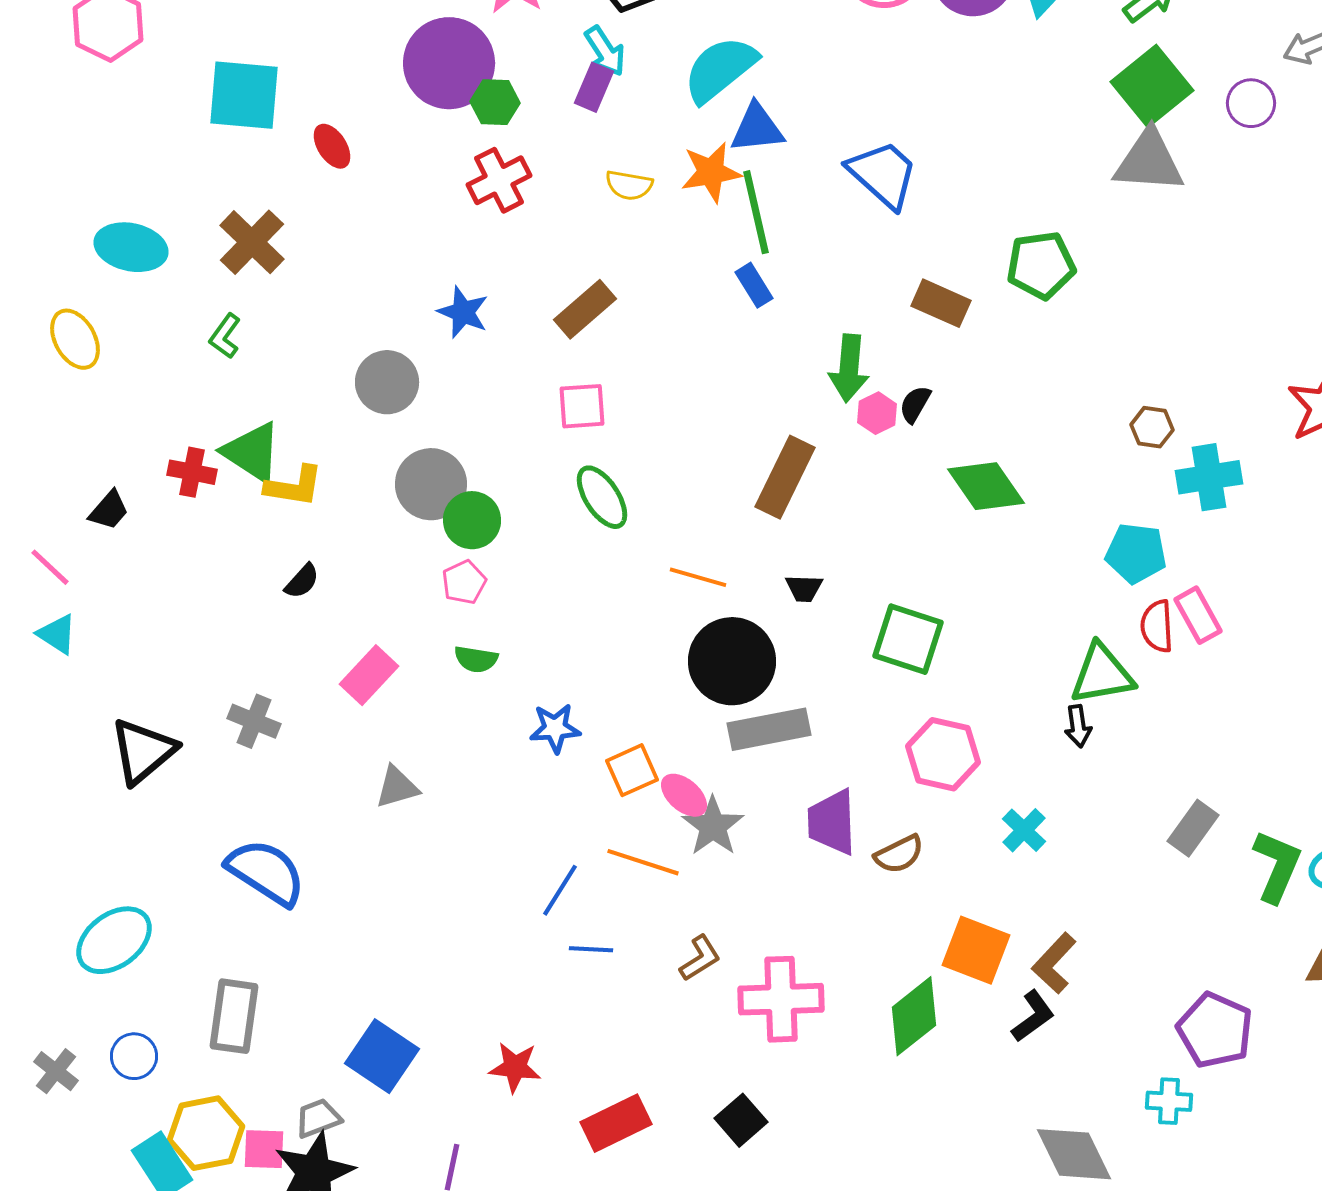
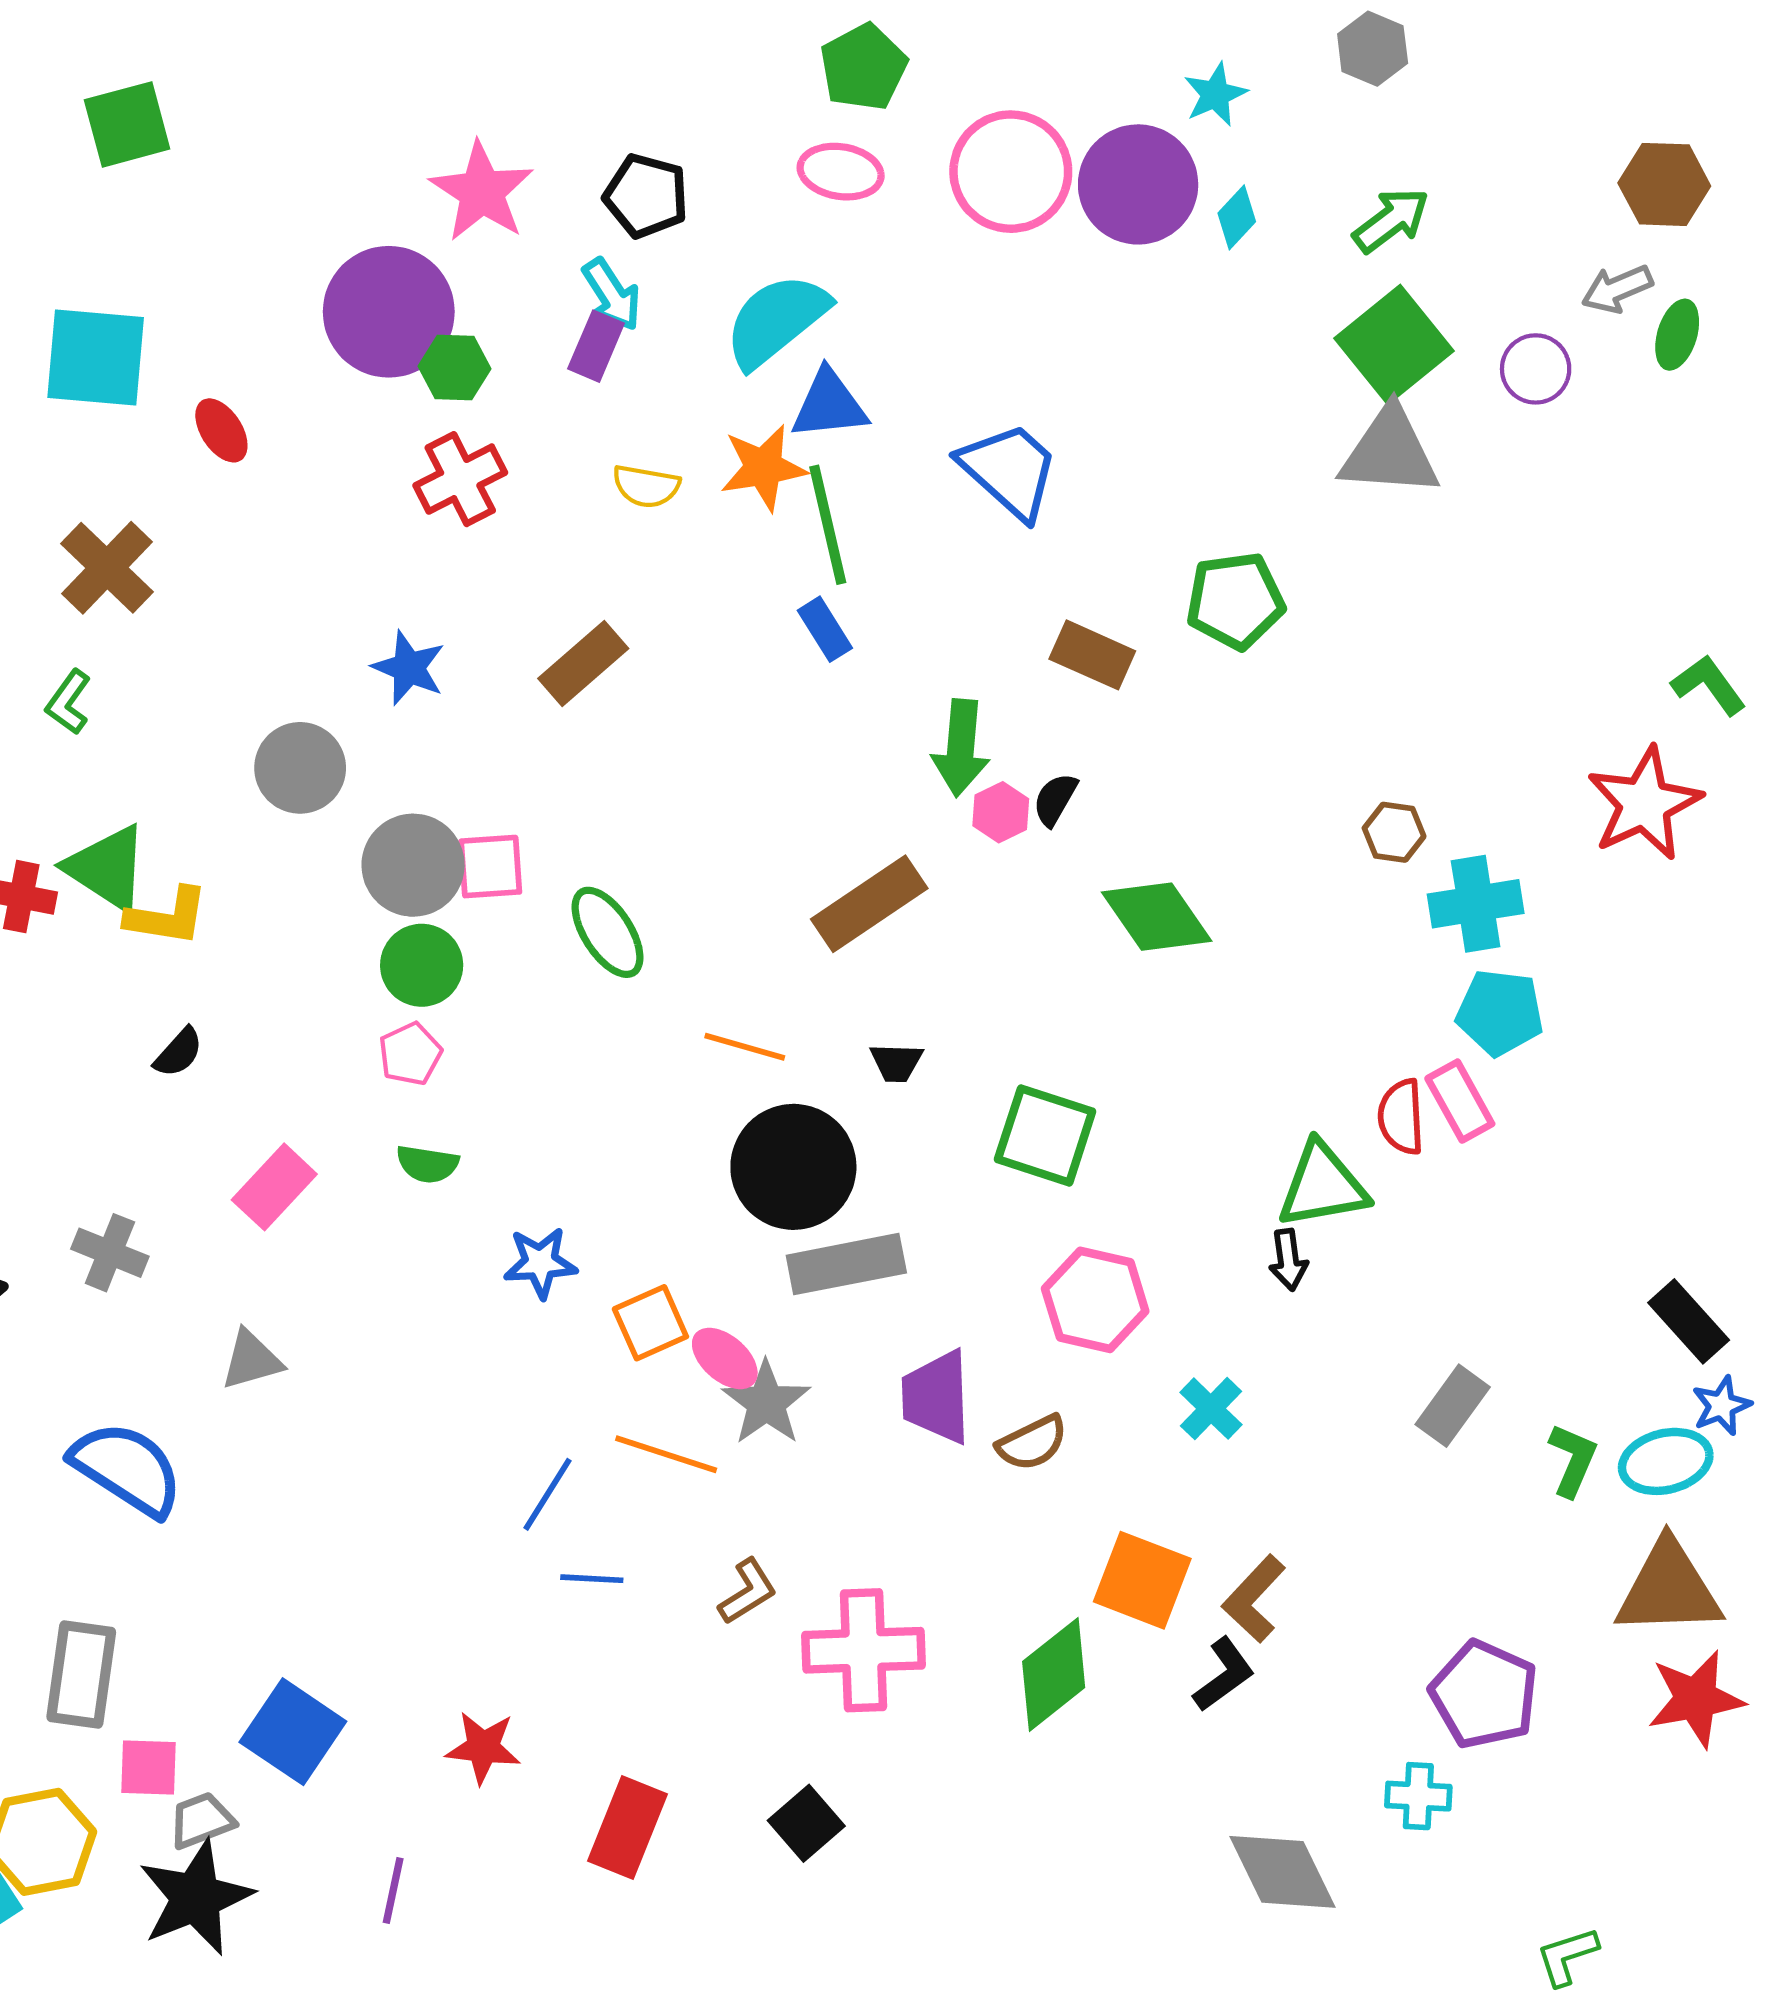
pink square: (582, 406) -> (490, 867), moved
brown rectangle: (785, 477) -> (869, 904), turned 30
gray circle: (431, 484) -> (413, 865), moved
cyan pentagon: (1136, 553) -> (1500, 1012), moved
gray triangle: (397, 787) -> (251, 1360), moved
green L-shape: (1277, 866) -> (1573, 1460), size x0.7
red rectangle: (616, 1123) -> (628, 1828), turned -42
pink square: (264, 1149) -> (148, 1767), moved

